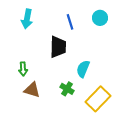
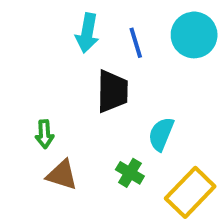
cyan circle: (100, 18) -> (194, 35), size x1.5
cyan arrow: (27, 19) -> (87, 33), moved

